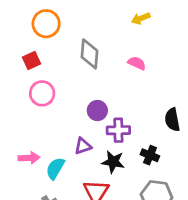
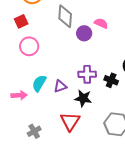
purple circle: (97, 110) -> (84, 33), moved
black cross: (150, 155) -> (111, 80), moved
cyan semicircle: (55, 168) -> (39, 83), moved

